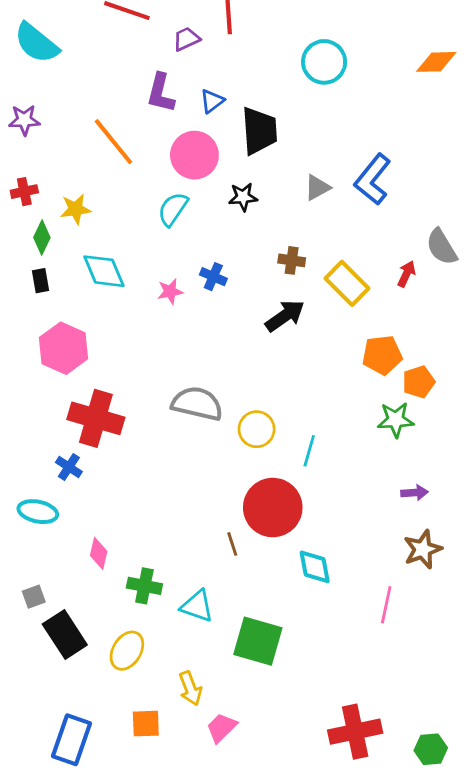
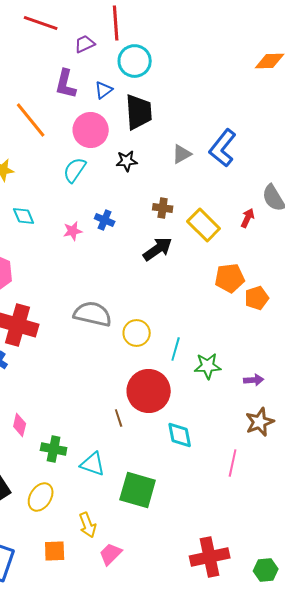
cyan circle: (324, 62) -> (135, 61), moved
cyan diamond: (104, 271) -> (24, 216), size x0.7
green star: (396, 420) -> (208, 366), moved

